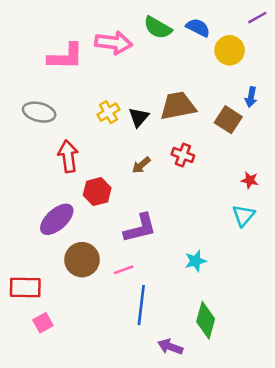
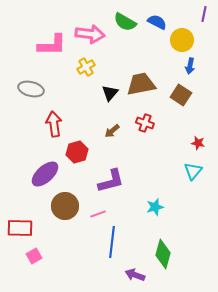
purple line: (257, 18) -> (204, 14), turned -49
blue arrow: (251, 97) -> (190, 66), moved
yellow cross: (108, 112) -> (86, 67), moved

